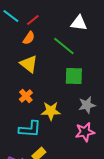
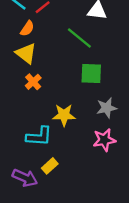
orange semicircle: (29, 38) -> (27, 29), moved
yellow triangle: (29, 64) -> (26, 53), moved
orange cross: (26, 96) -> (33, 82), moved

